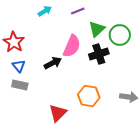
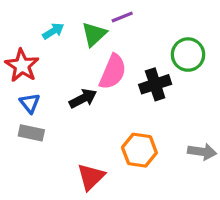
cyan arrow: (45, 11) -> (53, 31), moved
green triangle: (97, 29) -> (94, 34), moved

